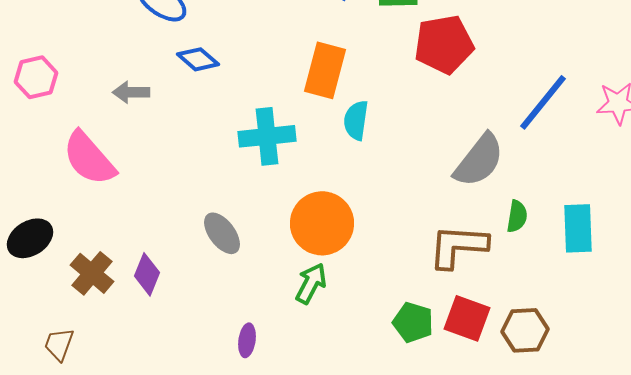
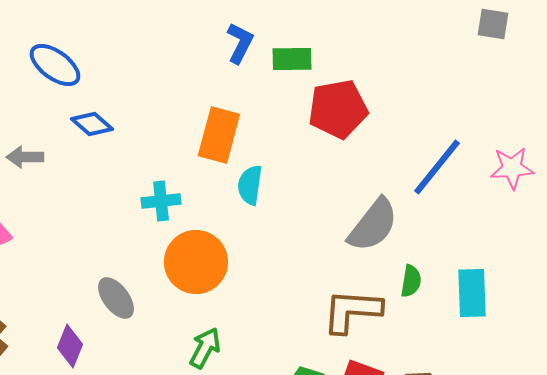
cyan cross: (267, 136) -> (161, 201), size x0.7
orange circle: (322, 223) -> (196, 262), moved
purple diamond: (147, 274) -> (70, 346), moved

